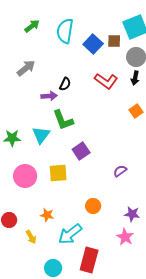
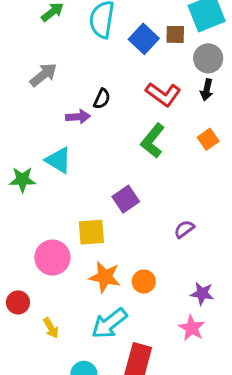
green L-shape: (63, 120) -> (153, 141), moved, turned 60
cyan triangle: (41, 135) -> (58, 160), moved, turned -36
pink circle: (25, 176) -> (52, 258), moved
orange star: (47, 215) -> (105, 277), moved, size x1.5

